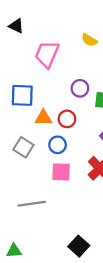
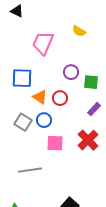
black triangle: (16, 26) -> (17, 11), moved
orange triangle: (43, 118) -> (40, 97), turned 35
blue circle: (58, 145) -> (44, 120), moved

